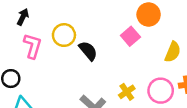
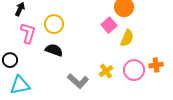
black semicircle: (88, 51) -> (54, 50), moved, turned -30
yellow semicircle: (173, 52) -> (127, 38), moved

